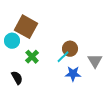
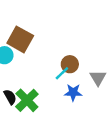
green cross: (32, 57) -> (27, 100), moved, size x1.5

